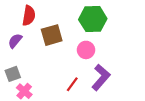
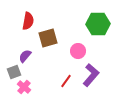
green hexagon: (93, 19) -> (98, 24), moved
purple semicircle: (15, 41) -> (25, 56), moved

